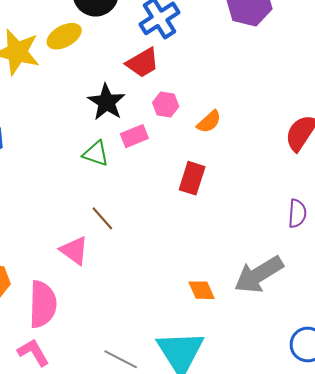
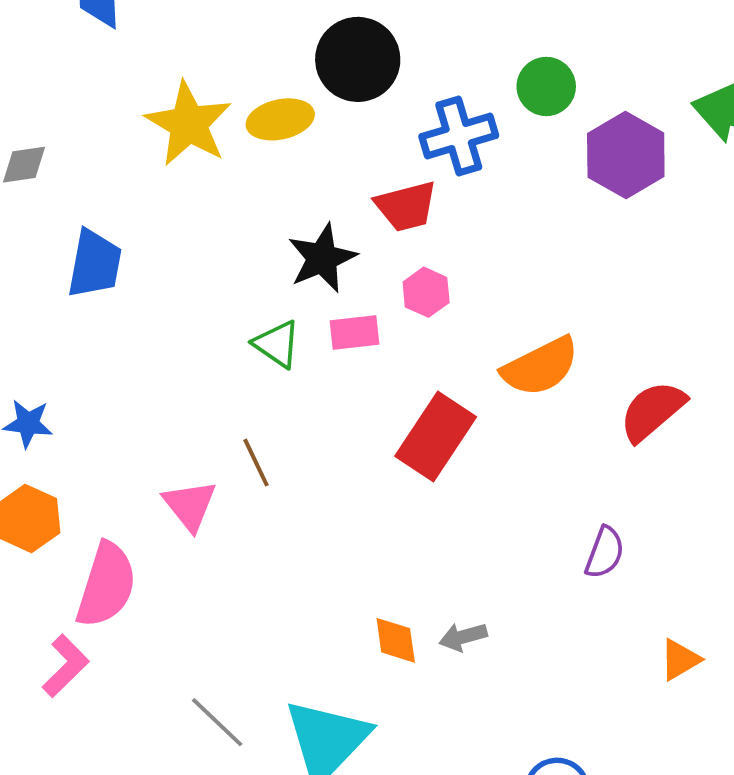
orange semicircle: (209, 122) -> (540, 367), moved, size x1.6
red rectangle: (192, 178) -> (436, 437), size x1.4
gray arrow: (259, 275) -> (463, 637), moved, size x0.5
pink L-shape: (33, 352) -> (65, 666), turned 60

